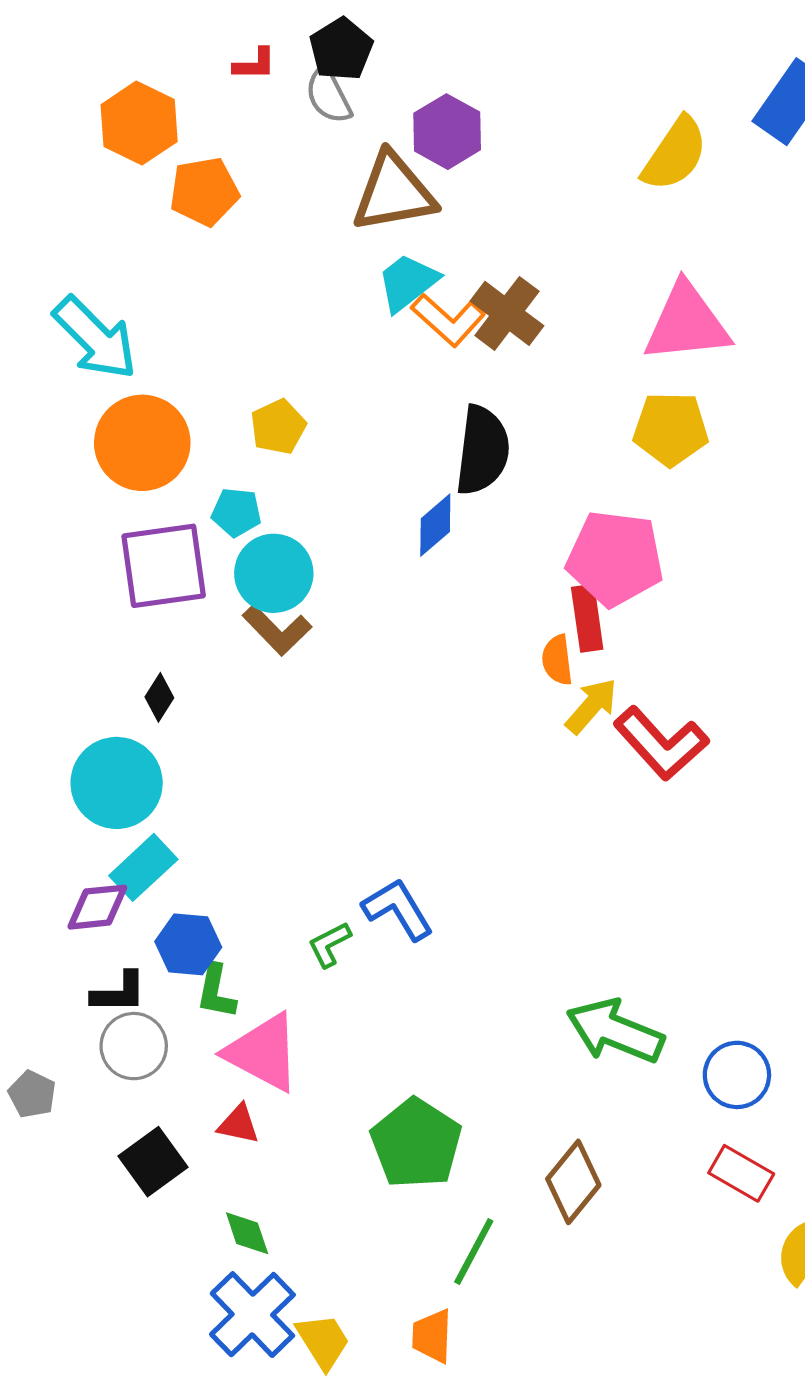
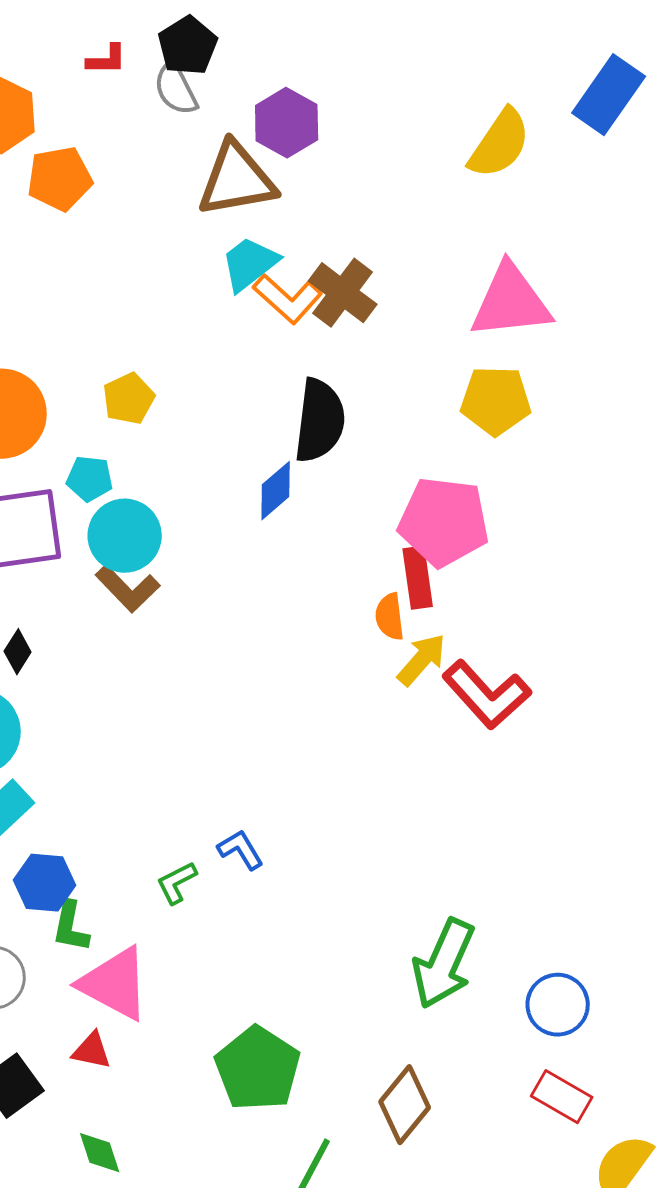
blue L-shape: (398, 909) -> (241, 850), size x0.7
green arrow: (615, 1031) -> (444, 964), turned -88

